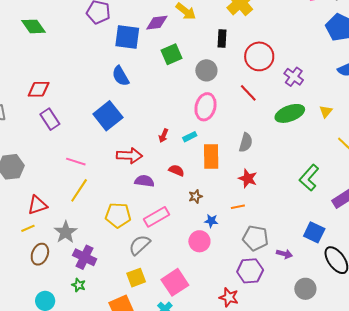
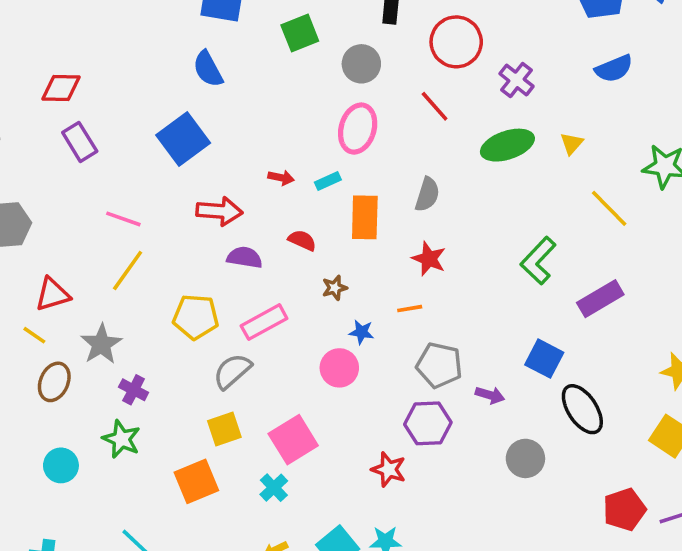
red arrow: (163, 136) -> (281, 178), turned -104
yellow line: (28, 228) -> (34, 335), turned 56
purple cross: (85, 257) -> (134, 390), size x0.7
green star: (79, 285) -> (121, 439), size x1.5

